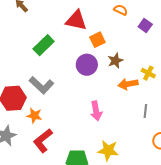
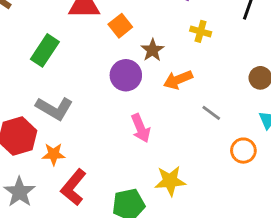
purple circle: (87, 65) -> (126, 75), moved
yellow cross: (148, 73) -> (201, 31), moved
gray line: (145, 111) -> (211, 113), turned -48

